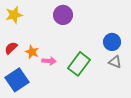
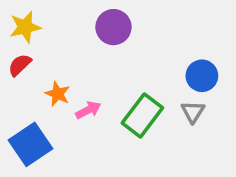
red semicircle: (11, 48) -> (20, 65), moved
pink arrow: (49, 61) -> (88, 110), turned -32
gray triangle: (115, 62) -> (193, 112), moved, turned 40

